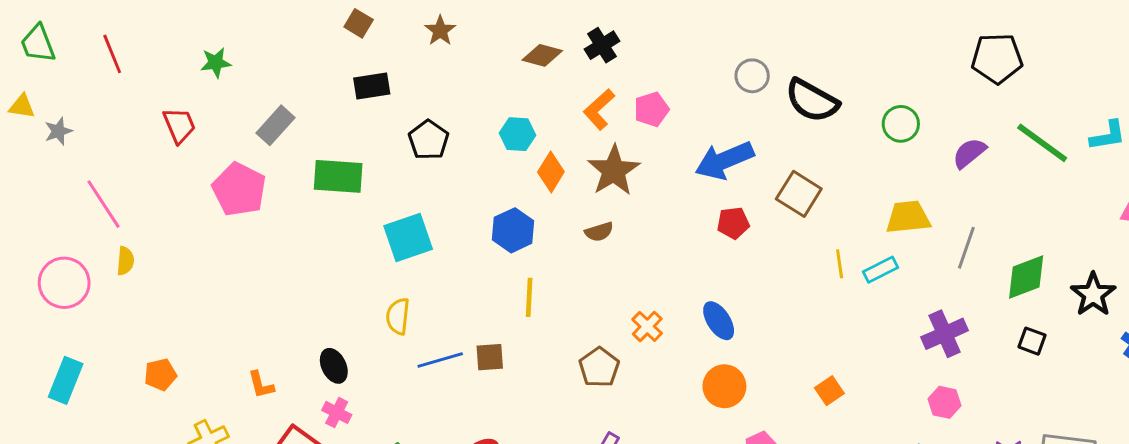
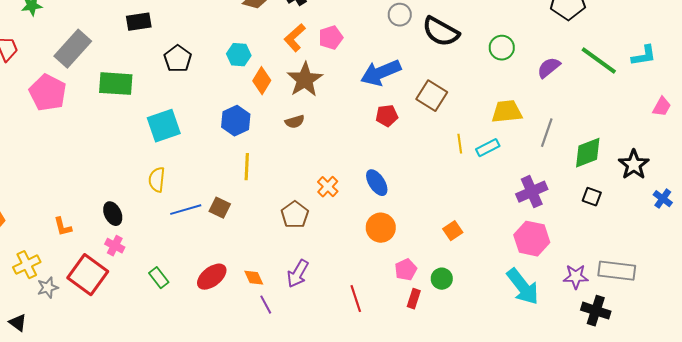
gray rectangle: (275, 125) -> (73, 49), size x1.4
brown square: (490, 357) -> (220, 208), turned 30
pink hexagon: (945, 402) -> (532, 239), size x1.6

